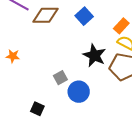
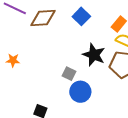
gray square: (60, 78) -> (69, 74), moved, turned -32

